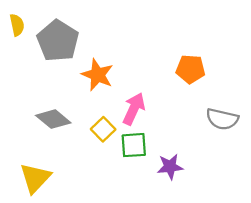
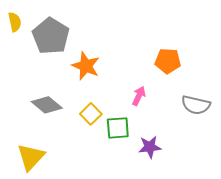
pink arrow: (134, 109) -> (139, 96), moved, size x0.7

